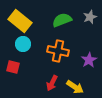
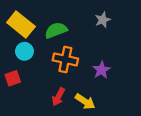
green semicircle: (62, 20) -> (56, 30), moved
red square: (13, 67) -> (13, 78), turned -32

